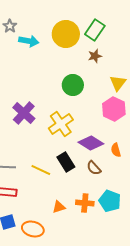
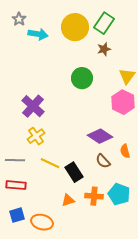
yellow cross: (61, 124) -> (36, 136), moved, size x0.7
orange semicircle: (116, 150) -> (125, 151), moved
black rectangle: (66, 162) -> (74, 172), moved

